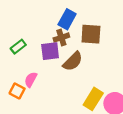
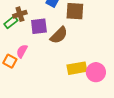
brown cross: (61, 38) -> (20, 14), moved
yellow rectangle: (93, 99) -> (77, 68), turned 48

